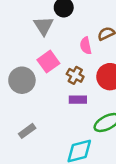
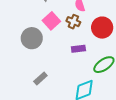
brown cross: (75, 75) -> (73, 22), moved

